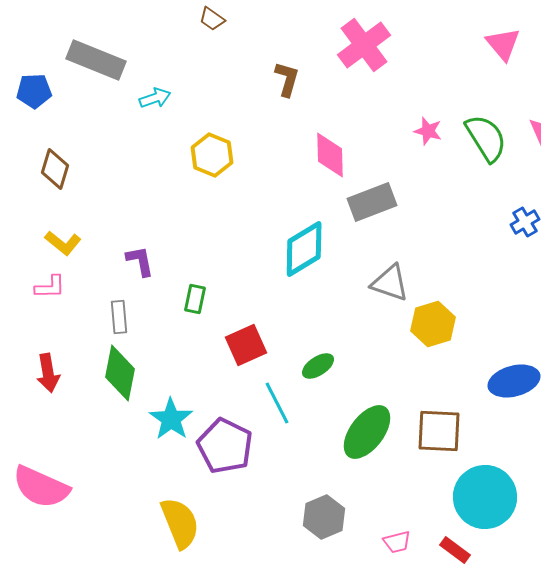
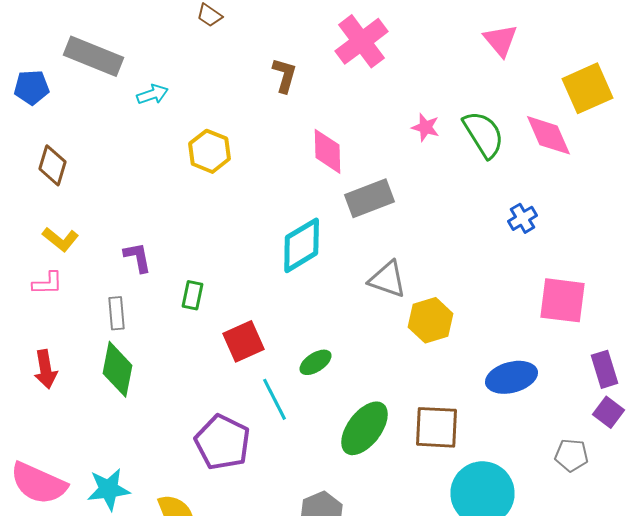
cyan star: (171, 419) -> (108, 489), moved, turned 30

